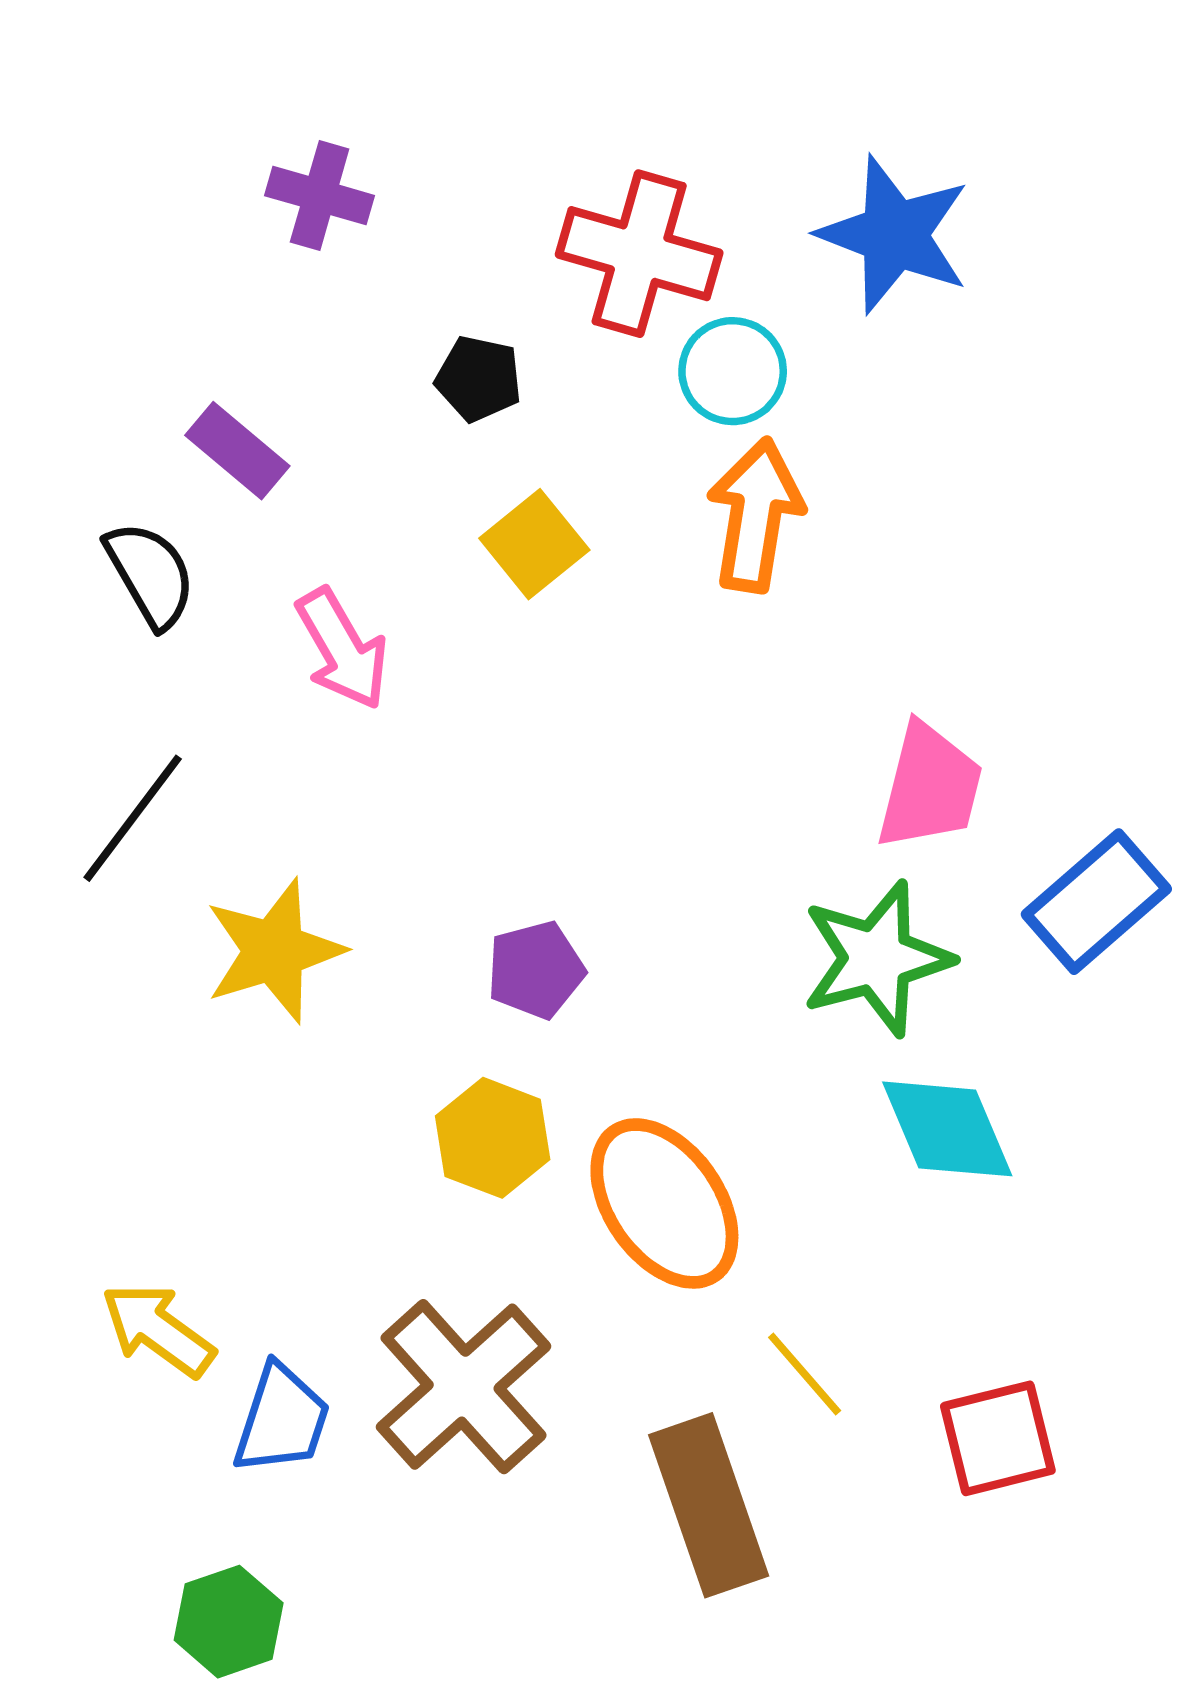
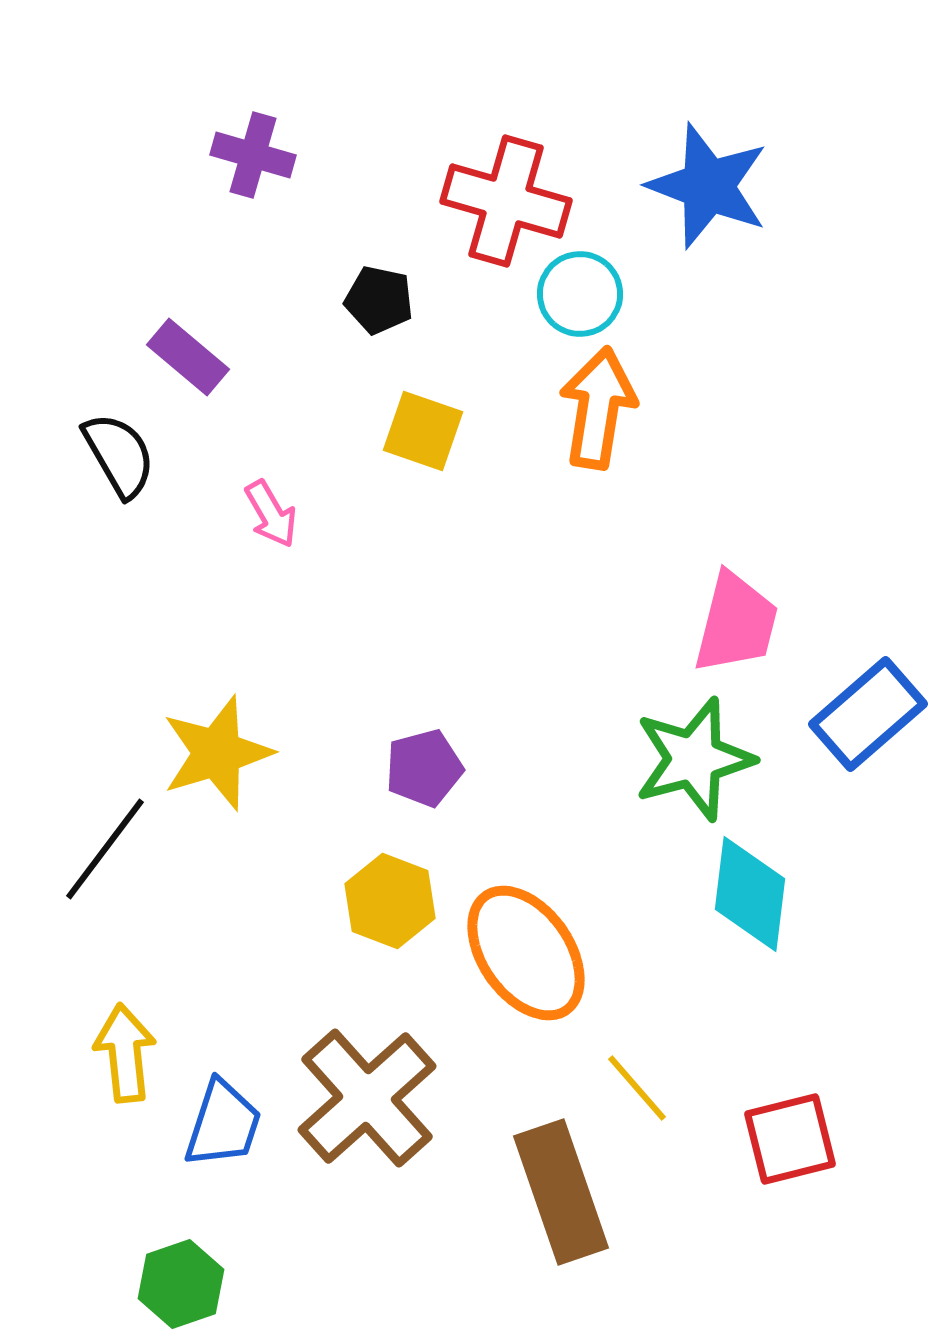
yellow square: (534, 544) -> (423, 431), turned -32
pink arrow: (342, 649) -> (271, 514), size x0.7
black line: (133, 818) -> (105, 849), moved
cyan diamond: (947, 1129) -> (750, 894), turned 30
yellow arrow: (158, 1330) -> (125, 1053), turned 48

